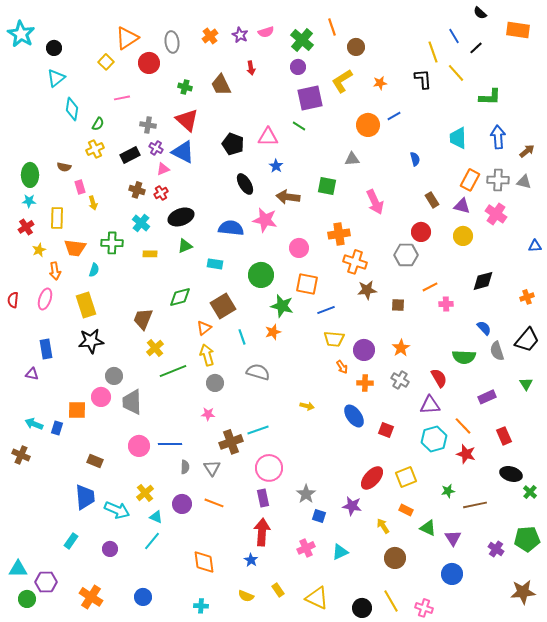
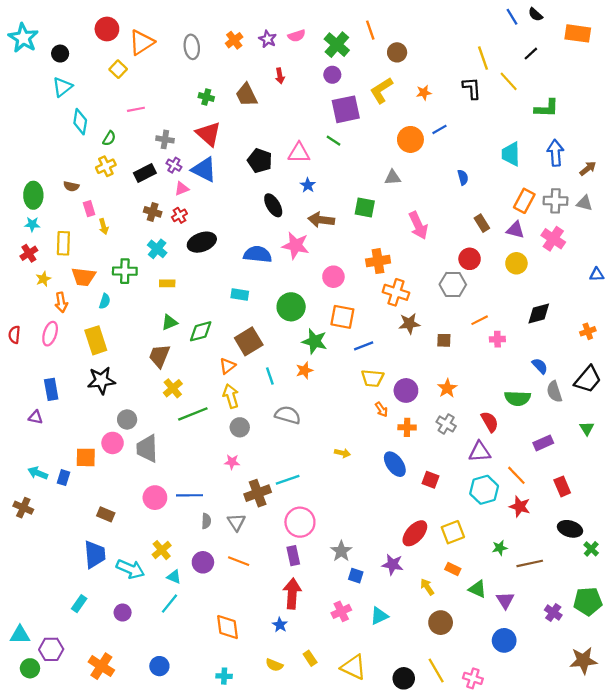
blue line: (454, 36) -> (512, 17), moved
red circle: (149, 63) -> (107, 29), moved
green triangle: (185, 246) -> (169, 322), moved

